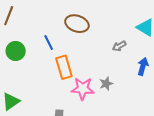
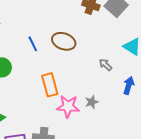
blue line: (49, 42) -> (33, 44), moved
gray arrow: (119, 46) -> (105, 65), turned 72

